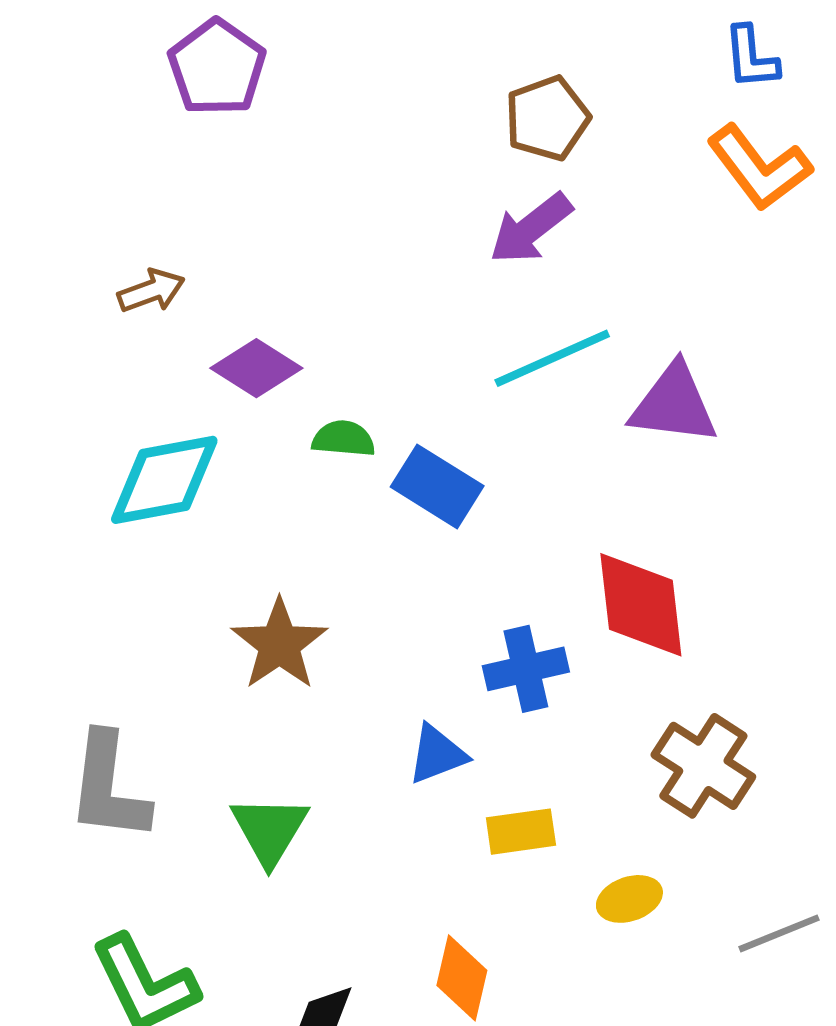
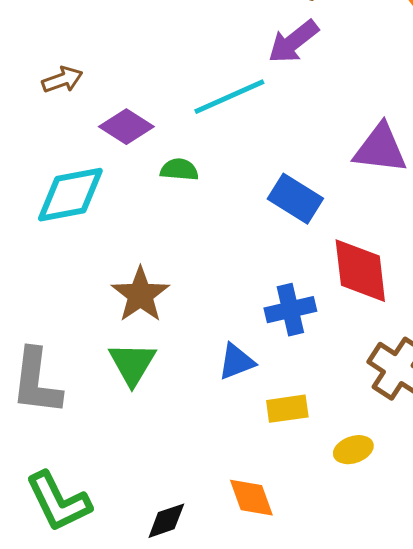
cyan line: (552, 358) -> (229, 97), moved
blue rectangle: (437, 486) -> (295, 199), moved
green triangle: (270, 830) -> (132, 364), moved
orange diamond: (462, 978) -> (251, 498), turned -33

